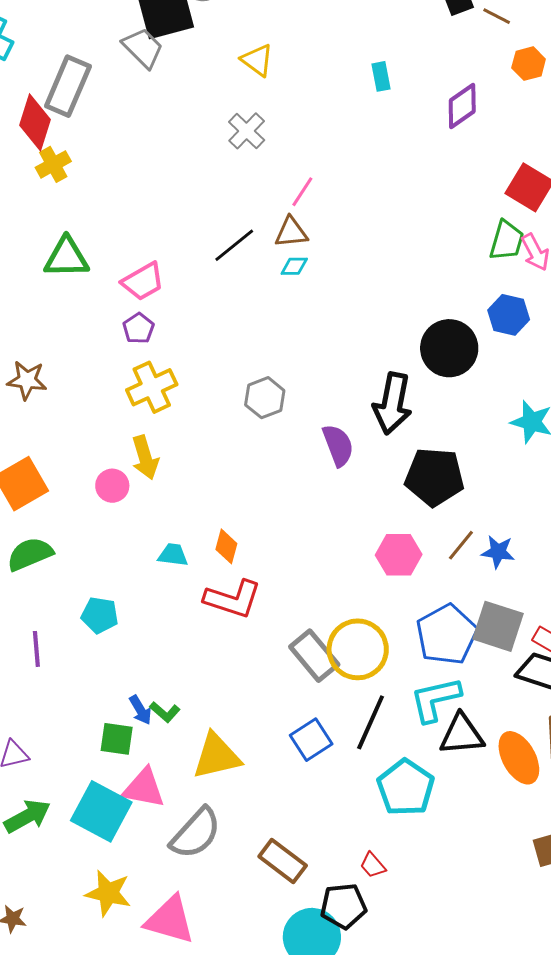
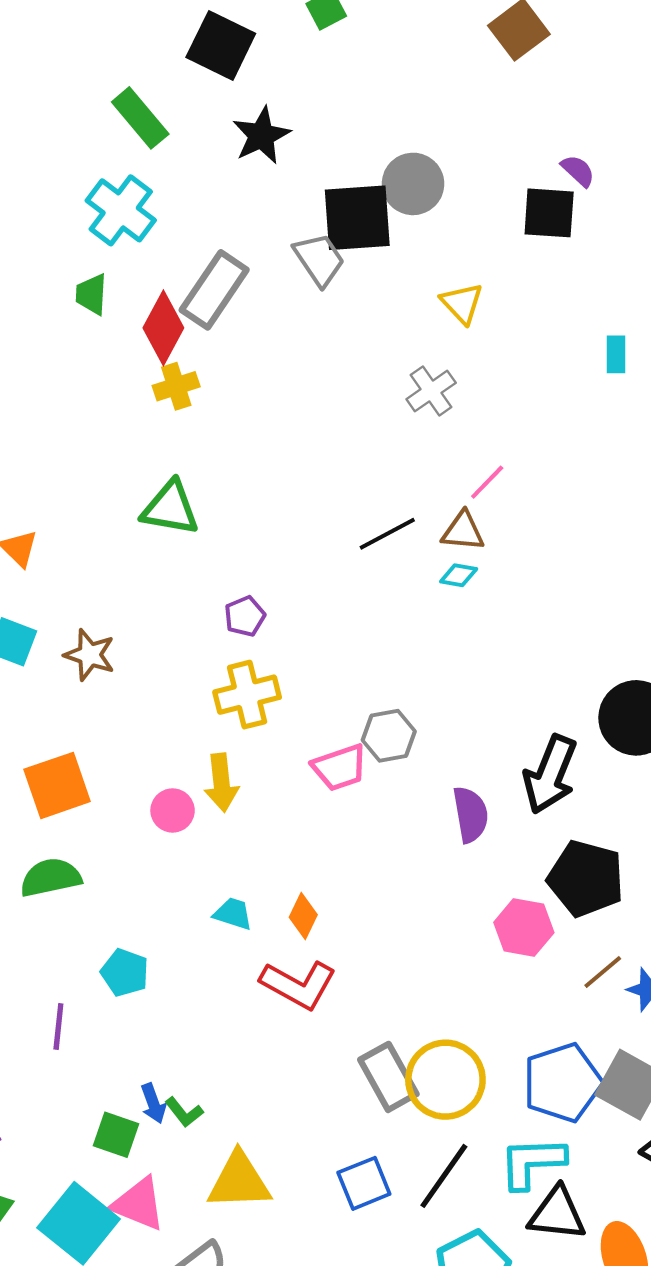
pink trapezoid: (143, 282) -> (340, 767), moved
pink hexagon: (399, 555) -> (524, 928), moved
purple line: (36, 649) -> (58, 1027), moved

